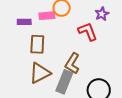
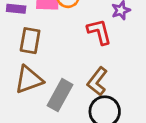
brown L-shape: (72, 63) -> (97, 81), moved

